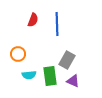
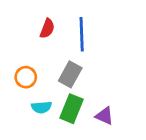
gray rectangle: (67, 60) -> (70, 74), moved
green rectangle: (50, 76) -> (72, 109), turned 30

